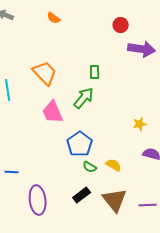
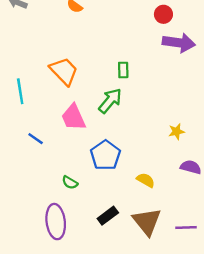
red circle: (121, 25) -> (163, 14), moved
green semicircle: (90, 167) -> (70, 182), moved
blue line: (12, 172) -> (36, 139), moved, turned 32

